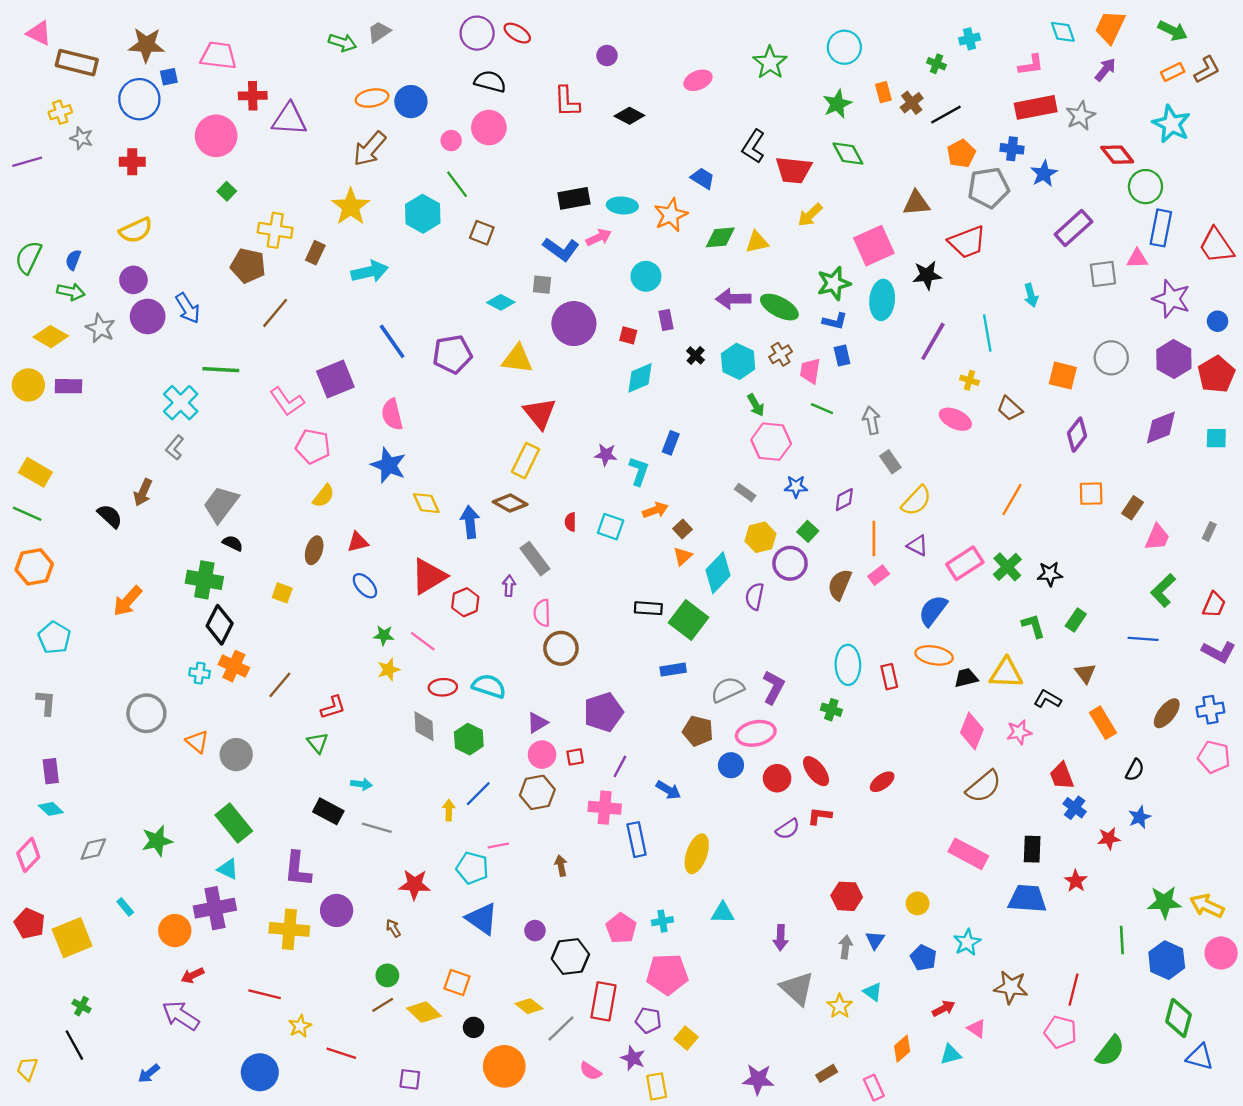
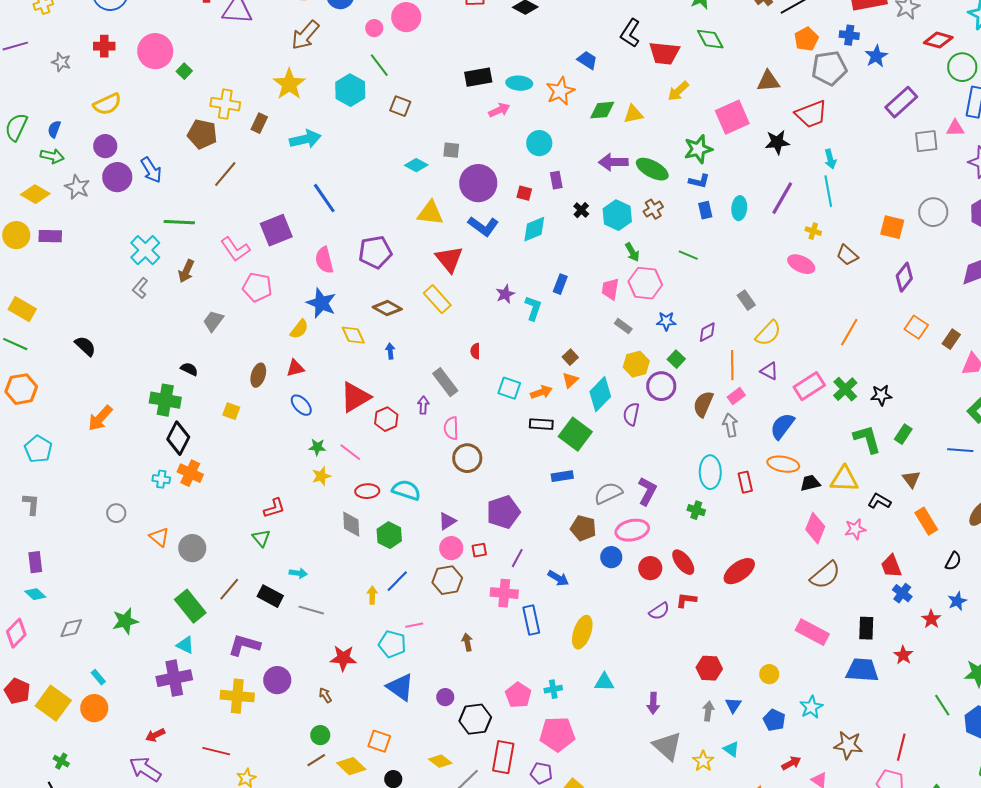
pink circle: (216, 136) -> (155, 51), moved
gray star: (81, 138) -> (61, 62), moved
red diamond: (1117, 155) -> (938, 40), turned -36
blue L-shape: (561, 249) -> (483, 226), moved
cyan arrow: (1031, 295) -> (830, 159), moved
cyan ellipse: (882, 300) -> (739, 208), moved, size x0.7
purple pentagon: (452, 354) -> (375, 252), moved
pink trapezoid: (810, 371) -> (610, 289), moved
gray arrow: (872, 420) -> (730, 425), moved
purple star: (606, 455) -> (505, 294), turned -30
yellow rectangle: (526, 461) -> (437, 299), turned -68
brown arrow: (143, 492) -> (186, 271), moved
orange square: (1091, 494) -> (916, 327), turned 35
yellow semicircle: (324, 496) -> (299, 329), moved
brown diamond: (510, 503) -> (387, 308), moved
gray trapezoid: (221, 504) -> (213, 321), moved, size x0.7
orange arrow: (655, 510) -> (541, 392), moved
blue arrow: (470, 522) -> (390, 351), size x0.6
cyan square: (611, 527) -> (509, 388), moved
green L-shape: (1033, 626) -> (867, 439), size x1.4
brown line: (280, 685) -> (229, 589), moved
gray circle: (146, 713) -> (116, 513), size x0.6
red ellipse: (882, 782) -> (739, 571), size x1.5
red star: (1109, 838) -> (931, 619), turned -30
purple L-shape: (298, 869) -> (244, 645), turned 100
orange circle: (175, 931) -> (94, 708), moved
yellow square: (72, 938) -> (53, 703), turned -32
green line: (1122, 940) -> (942, 705), turned -30

